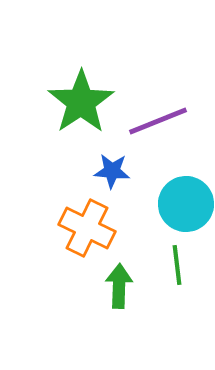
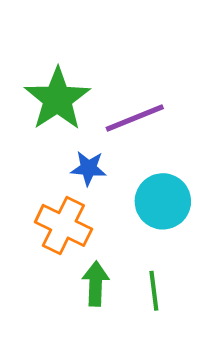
green line: (177, 265) -> (154, 291), moved

